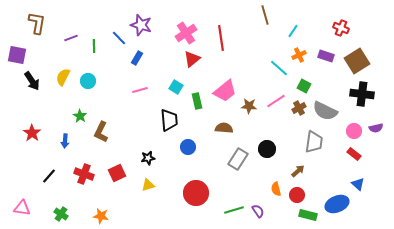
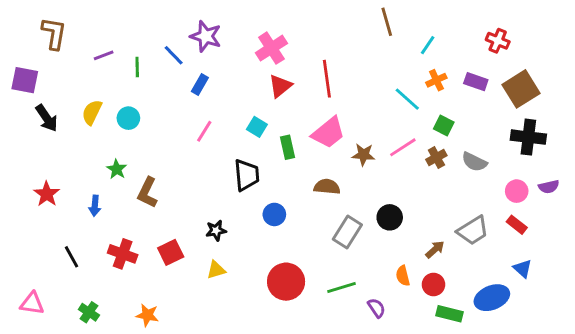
red line: (221, 38) -> (327, 79), moved
pink line: (140, 90) -> (204, 131), turned -42
gray semicircle: (325, 111) -> (474, 162), size x0.7
gray trapezoid: (314, 142) -> (473, 230), moved, turned 50
black line: (49, 176) -> (71, 257), turned -70
green line: (234, 210) -> (342, 287), moved

